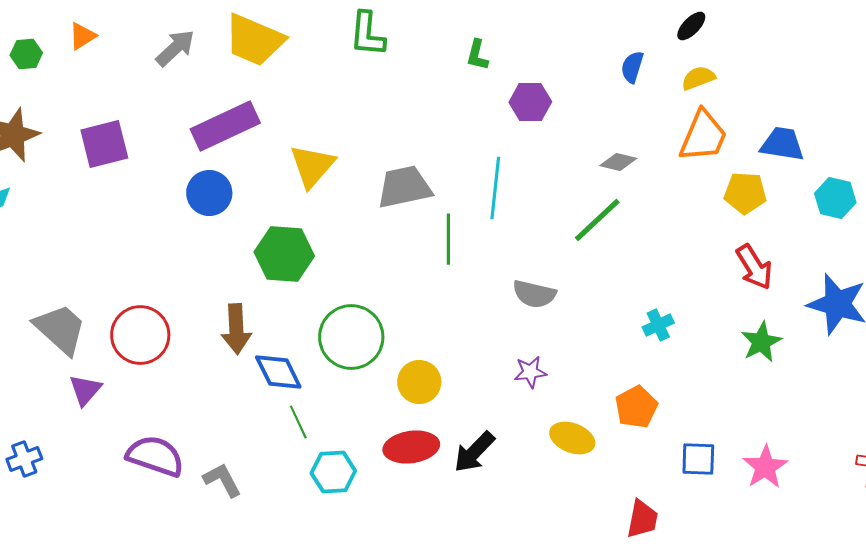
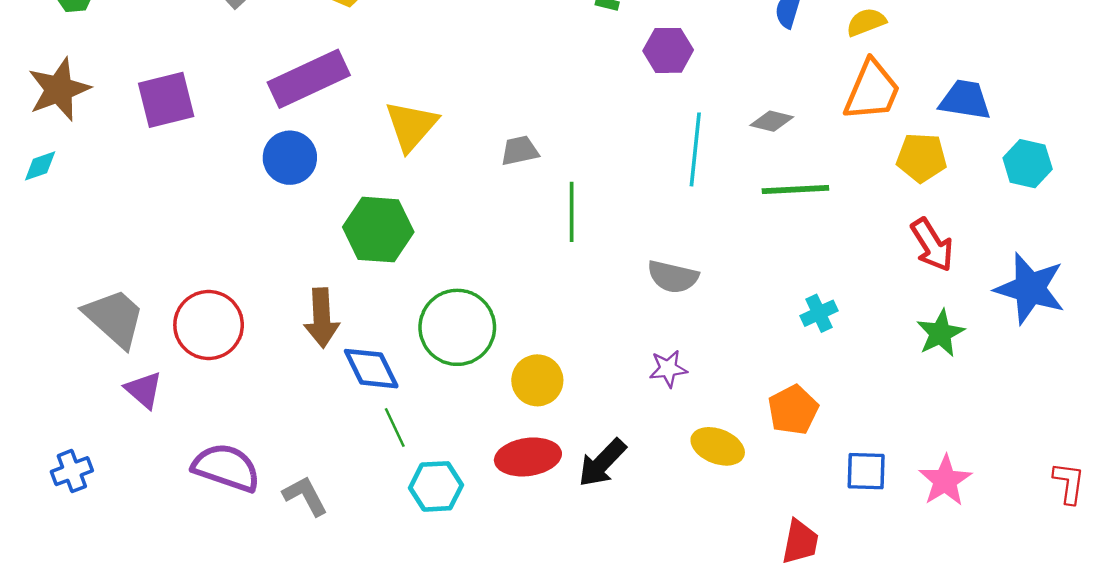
gray trapezoid: (404, 187) -> (520, 151), size x0.6
cyan line: (495, 188) -> (695, 149), moved
green line: (597, 220) -> (795, 189), moved, turned 40
purple triangle: (85, 390) -> (144, 390), turned -30

